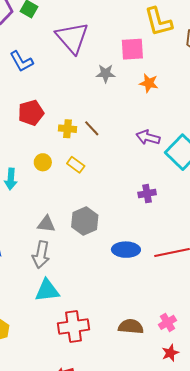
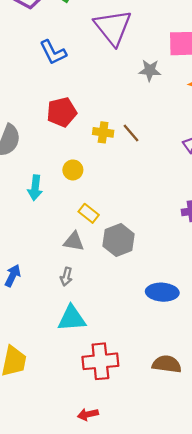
yellow rectangle: (76, 165) -> (89, 213), moved
blue ellipse: (126, 250) -> (162, 292), moved
gray arrow: (41, 255) -> (66, 277), size x0.6

